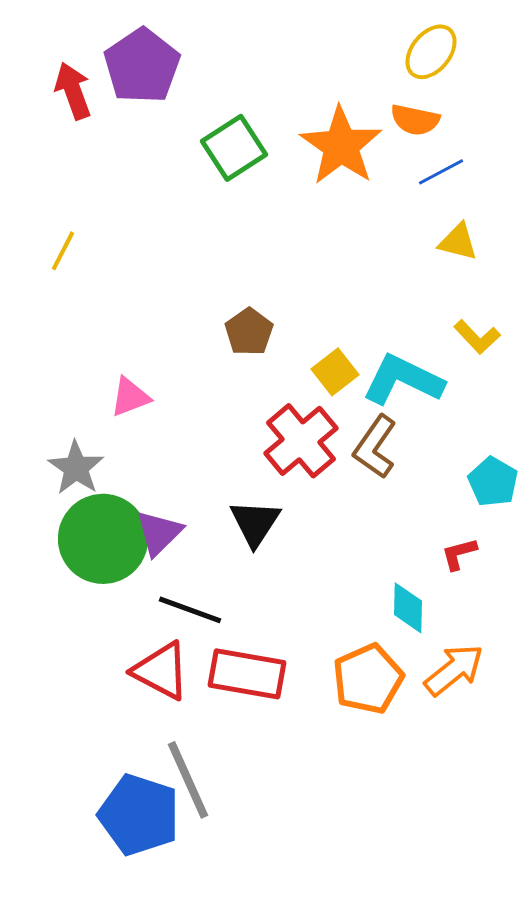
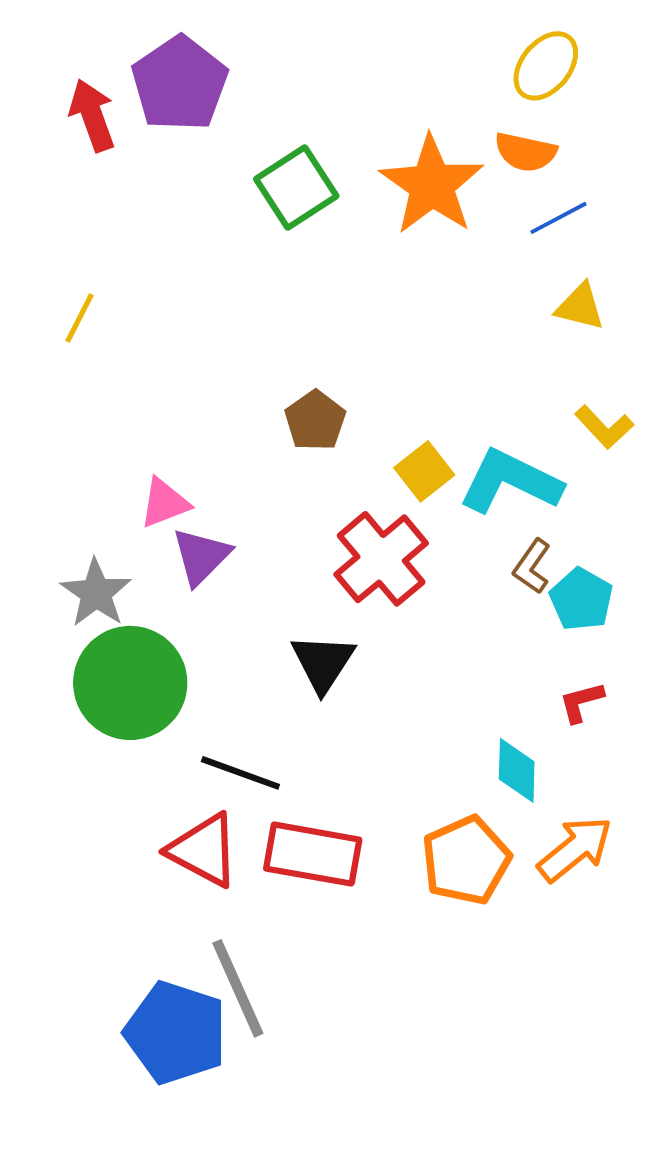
brown L-shape: (375, 447) -> (532, 566), moved, size x0.7
cyan pentagon: (493, 482) -> (581, 599), moved
purple triangle: (159, 533) -> (201, 556), moved

